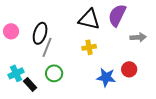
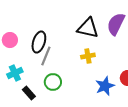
cyan cross: (16, 73) -> (15, 73), moved
blue star: (106, 77) -> (105, 86), turned -30

